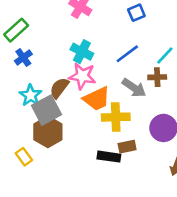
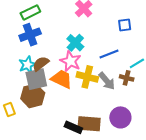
blue cross: (23, 58) -> (30, 35), size x1.5
brown semicircle: (59, 88) -> (41, 64), moved
orange trapezoid: (97, 99) -> (62, 79), moved, turned -145
yellow cross: (116, 117) -> (87, 77), moved
brown rectangle: (127, 147) -> (89, 124), size x1.6

